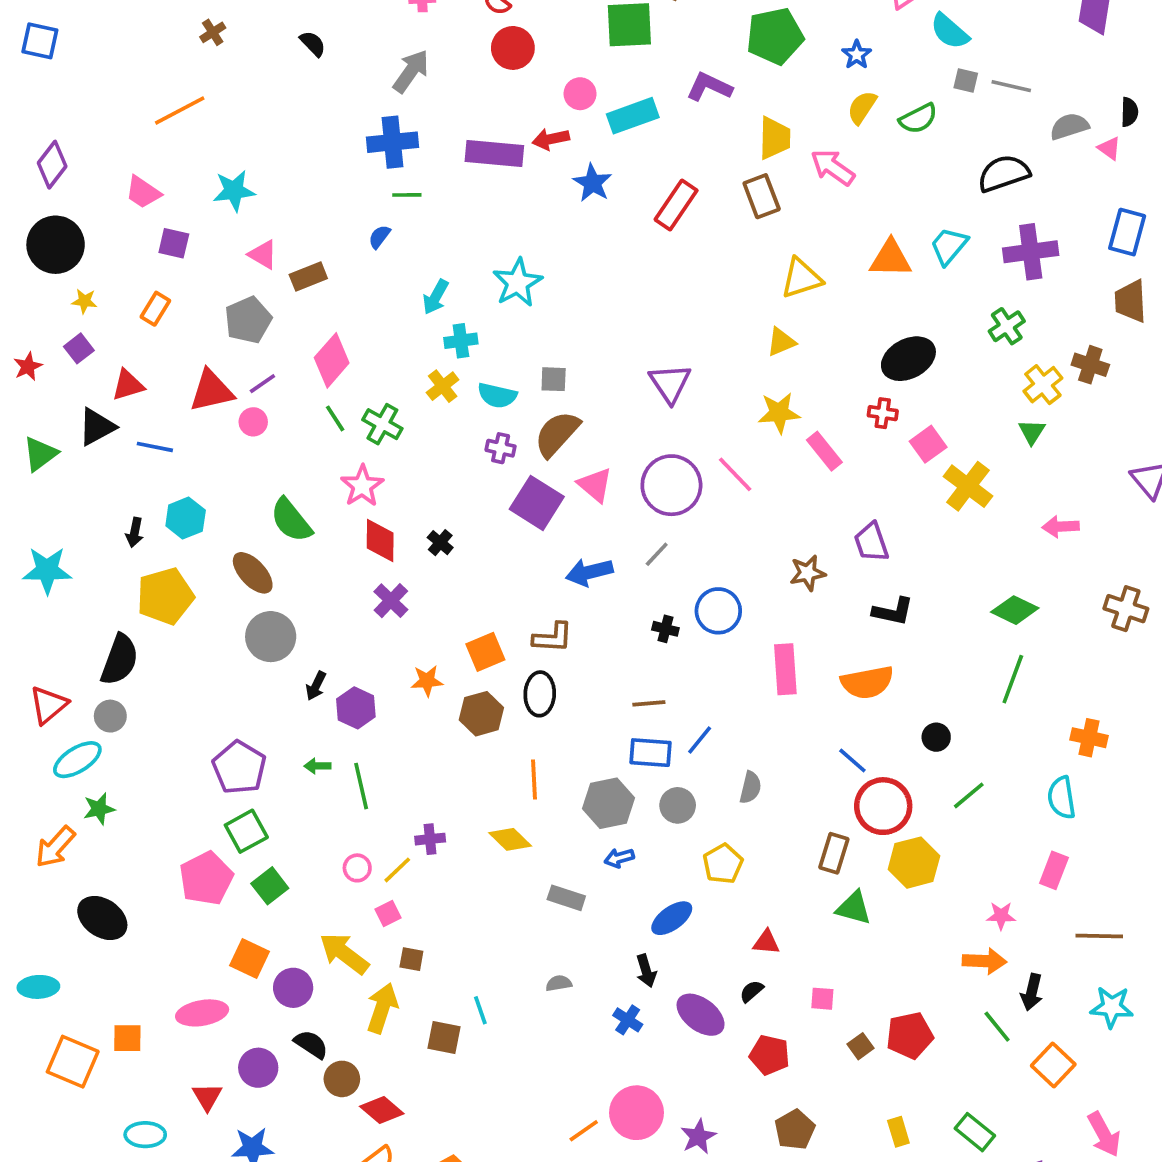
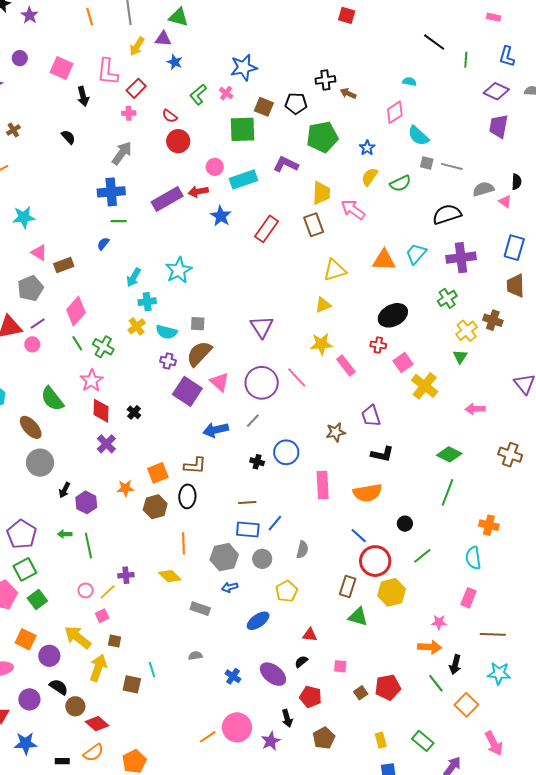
purple rectangle: (494, 153) -> (167, 199), turned -36
black arrow: (646, 971) -> (287, 718), moved

